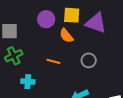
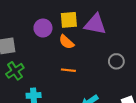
gray circle: (89, 60) -> (116, 61), moved
orange line: (53, 61) -> (68, 70), moved

